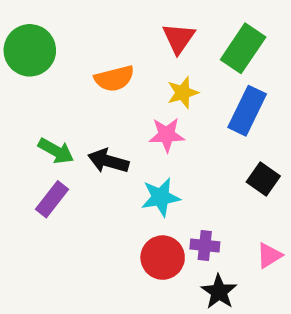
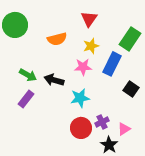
green rectangle: (243, 48) -> (130, 39), moved
blue rectangle: (247, 111) -> (112, 64), moved
purple cross: (205, 245) -> (102, 122), turned -32
pink triangle: (269, 256) -> (124, 129), moved

